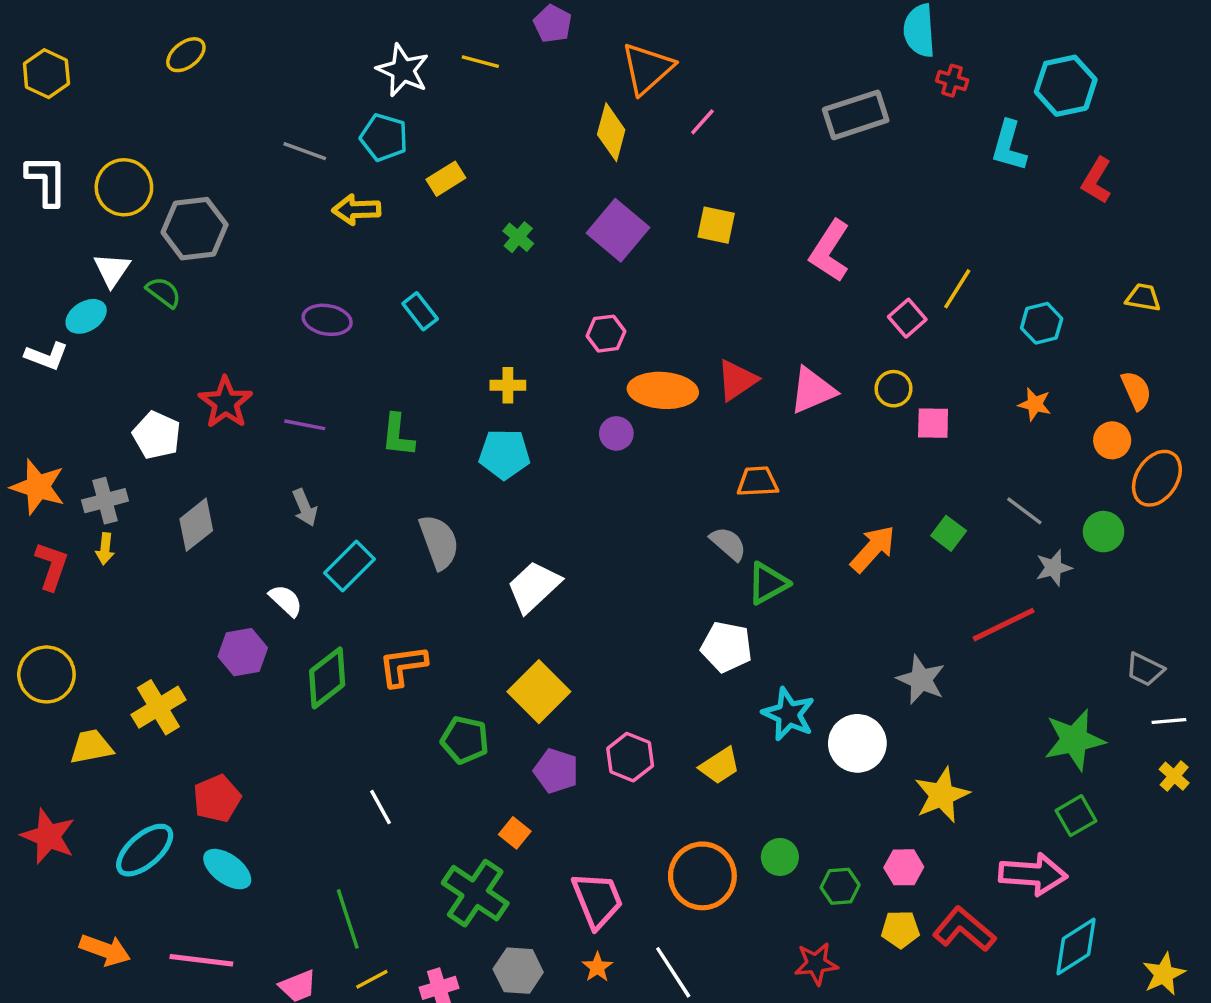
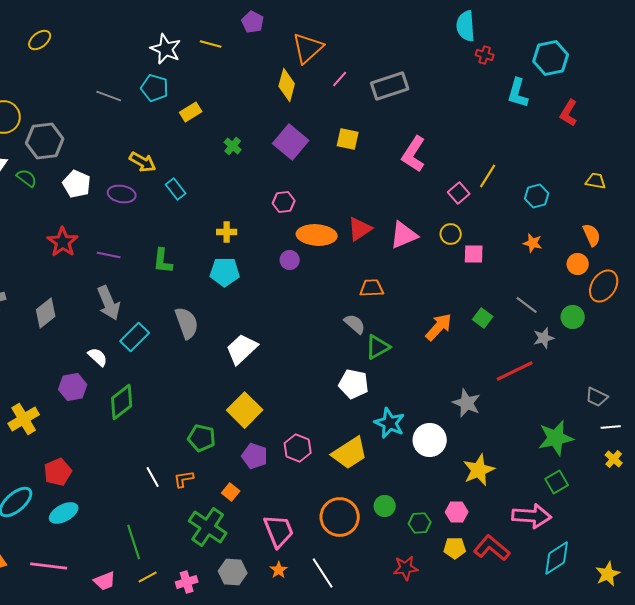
gray rectangle: (856, 115) -> (390, 86), moved
yellow arrow: (356, 210) -> (143, 162), moved, turned -148
white pentagon: (157, 435) -> (77, 184), moved
gray arrow: (305, 507) -> (109, 303), size x1.6
orange L-shape: (403, 666) -> (184, 479), moved, size x0.7
yellow trapezoid: (720, 766) -> (350, 453), size x1.5
cyan ellipse: (227, 869) -> (64, 513), turned -64

